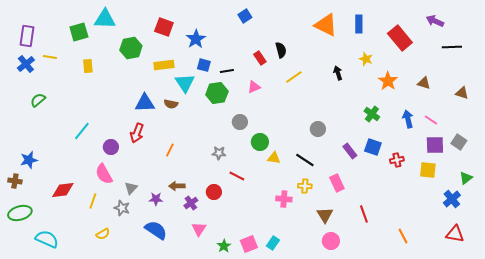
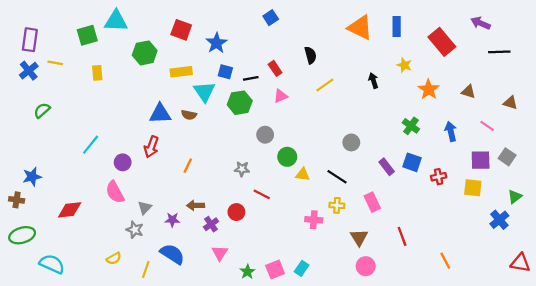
red rectangle: (260, 58) -> (275, 68), moved
pink line: (431, 120) -> (487, 126), moved
yellow line: (93, 201) -> (146, 269), moved
red triangle: (455, 234) -> (520, 263), moved

